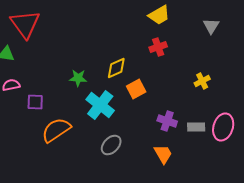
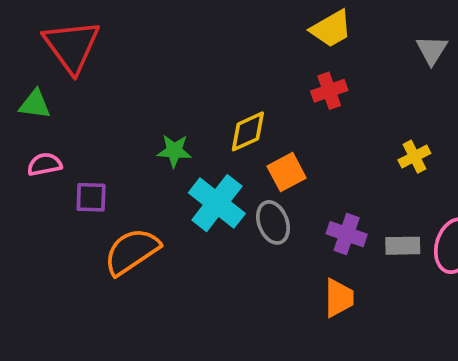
gray ellipse: (111, 145) -> (273, 222), moved, turned -65
orange trapezoid: (163, 154) -> (339, 298), turned 30

